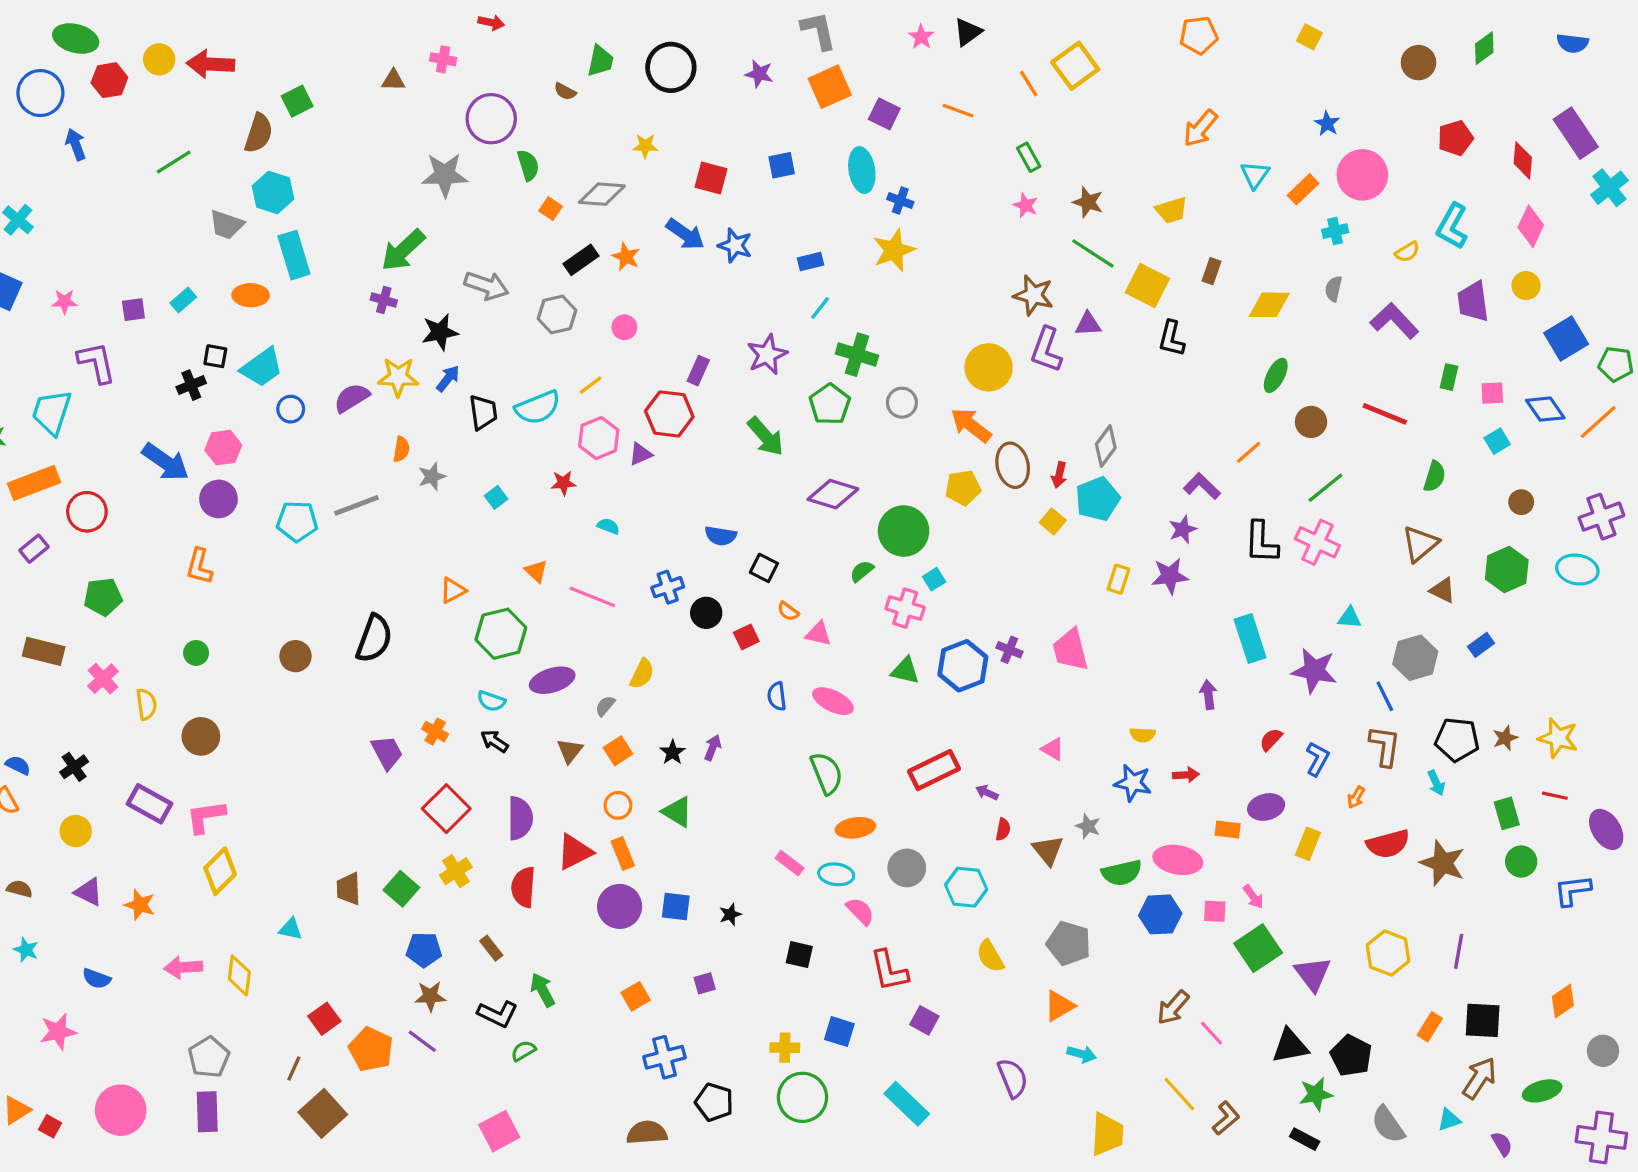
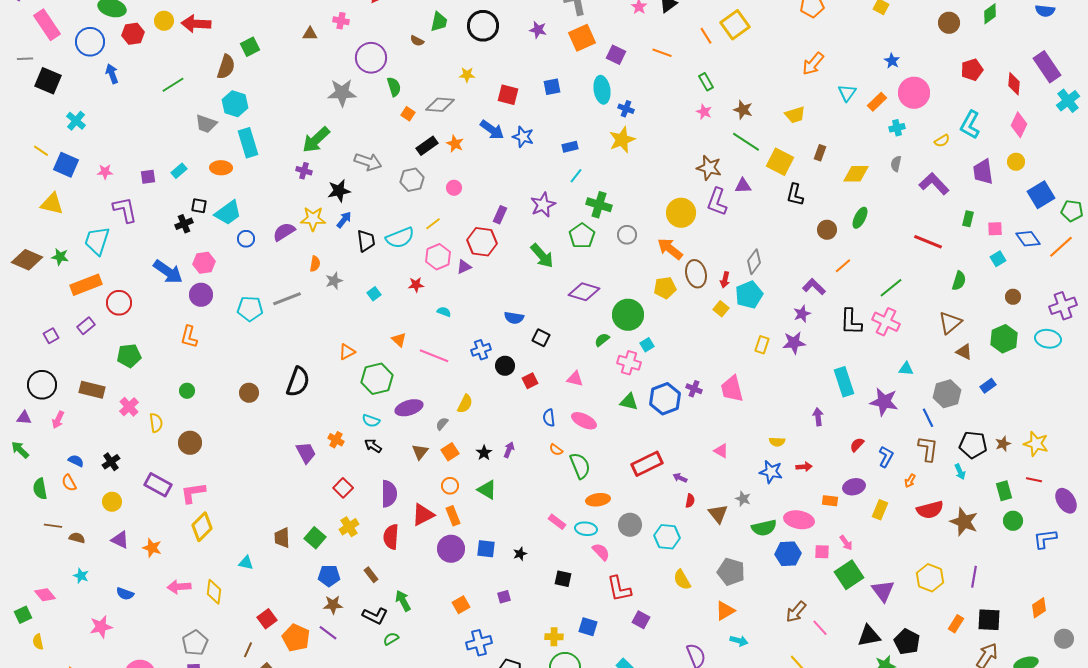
brown circle: (1311, 422) -> (827, 230), moved
orange semicircle: (788, 611) -> (556, 450), moved
red square: (446, 809) -> (343, 488), size x0.7

